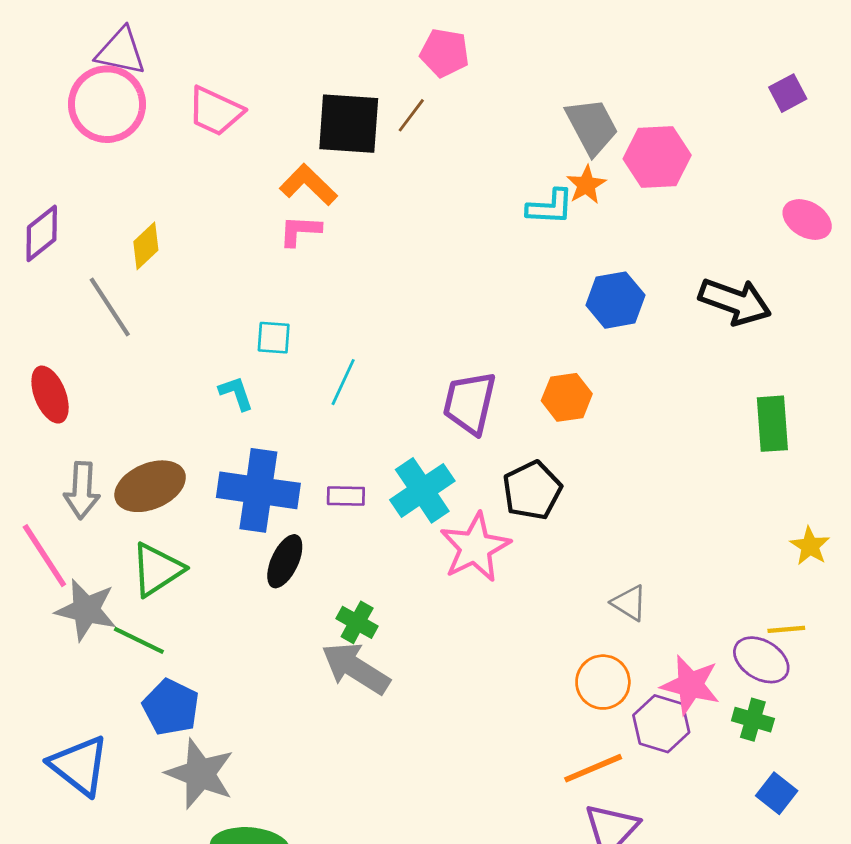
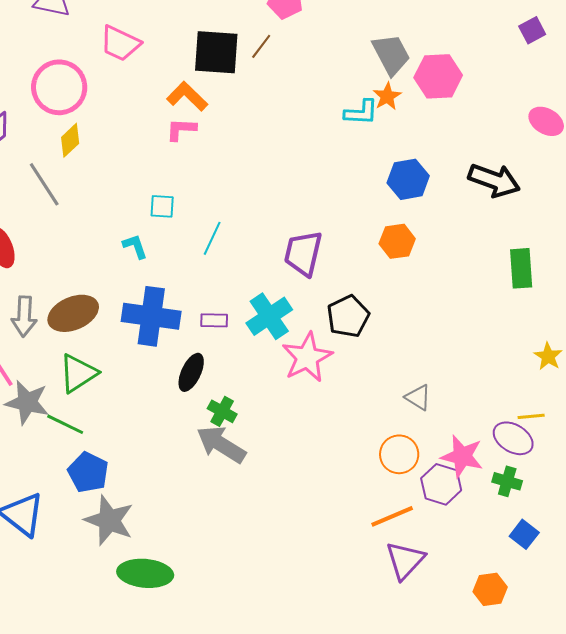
pink circle: (107, 104) -> (59, 87), moved
orange hexagon: (567, 397) -> (397, 241), moved
black ellipse: (285, 561) -> (191, 372), moved

